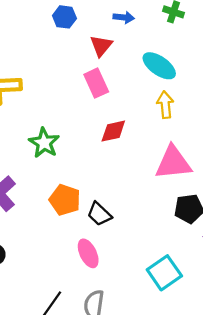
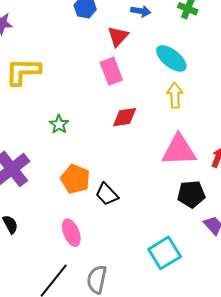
green star: (44, 143) -> (59, 124), size x0.7
pink ellipse: (88, 253) -> (71, 233), moved

